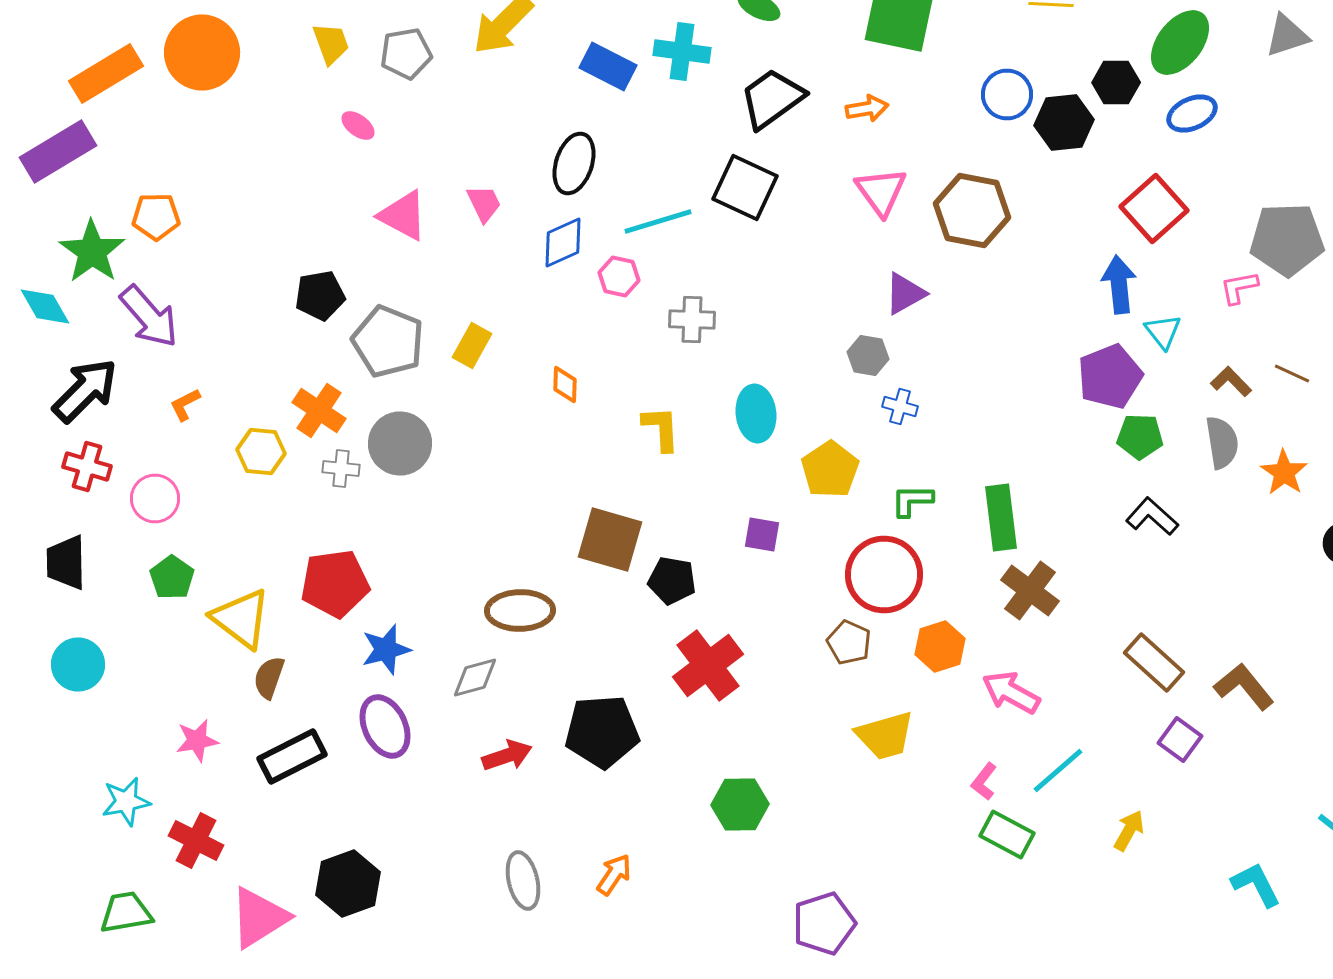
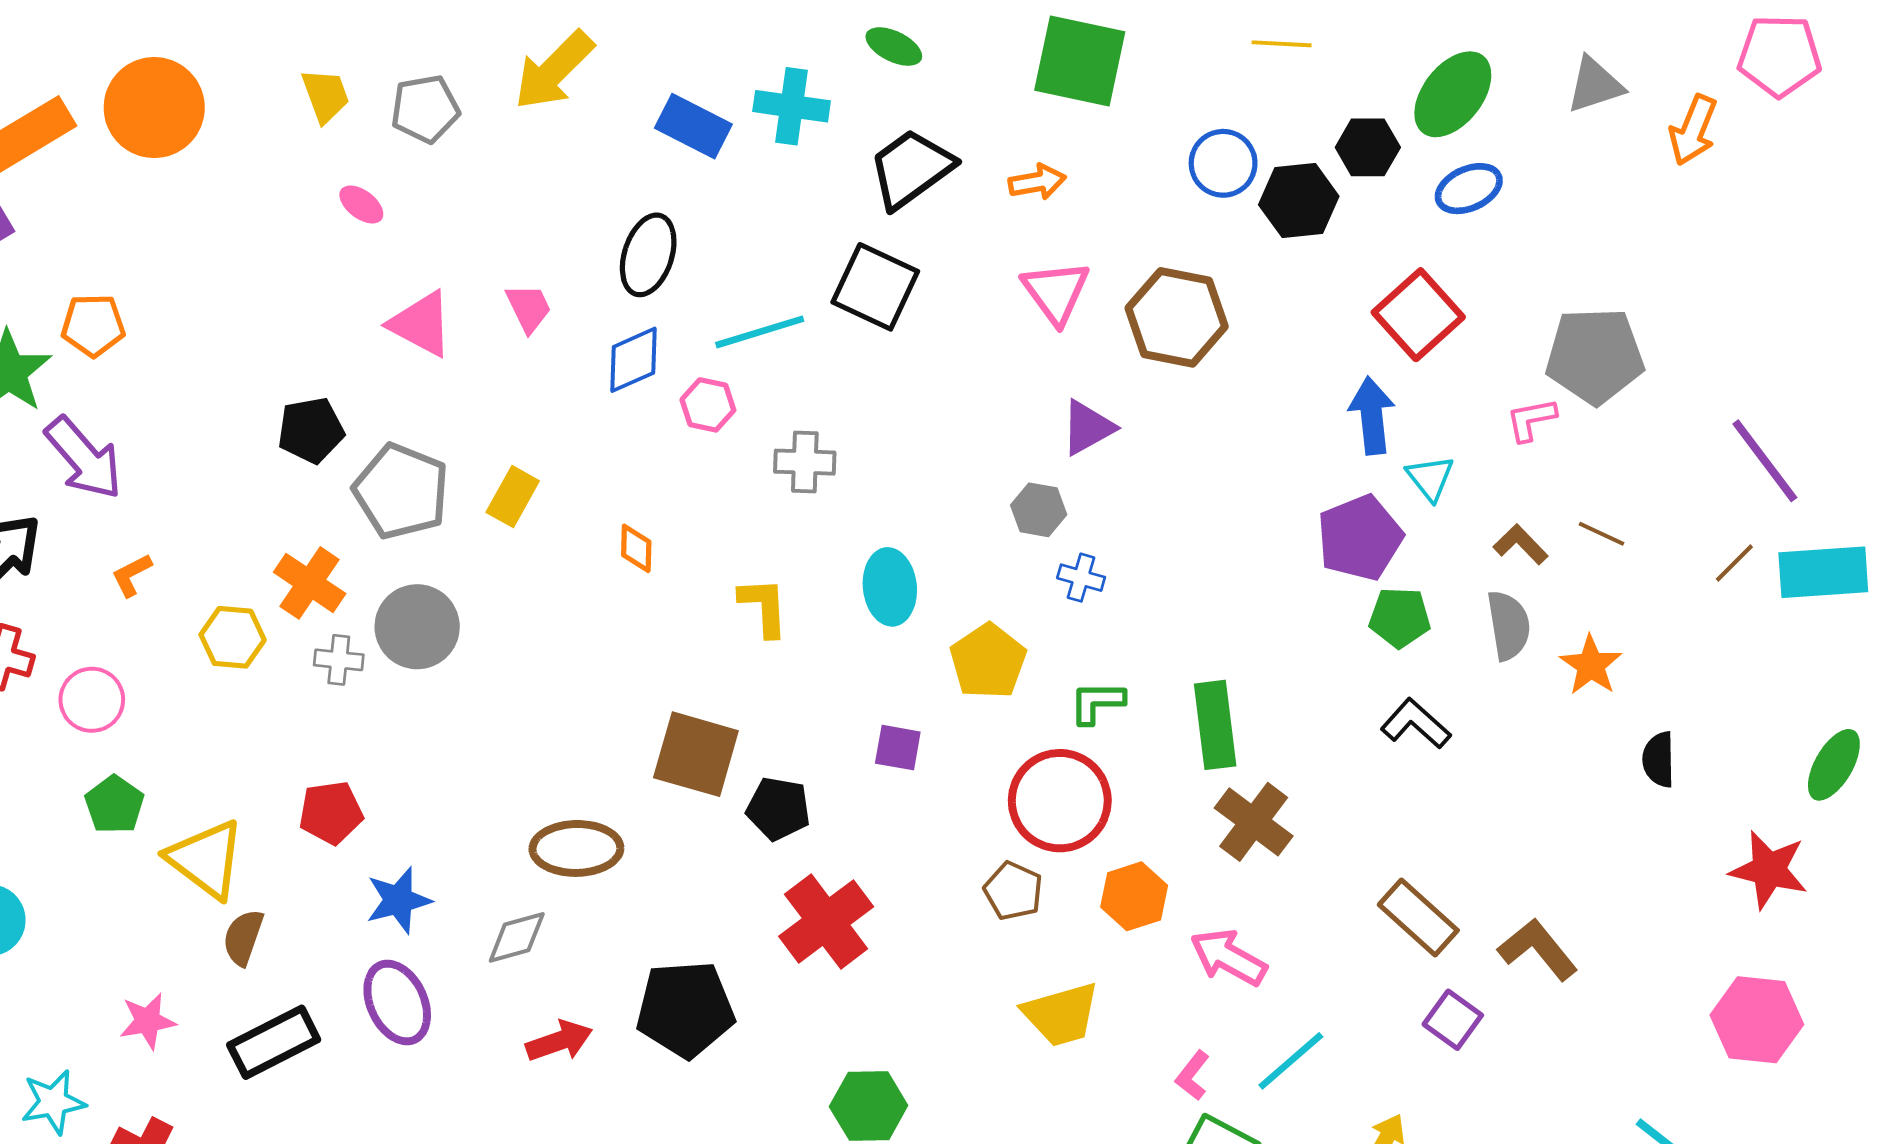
red pentagon: (335, 584) -> (331, 813), size x0.7

